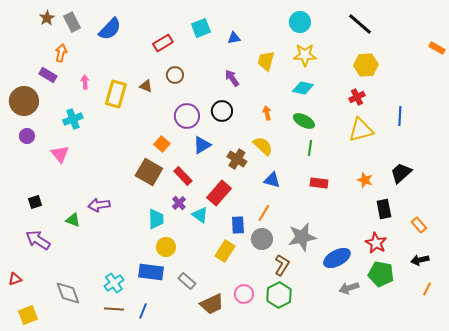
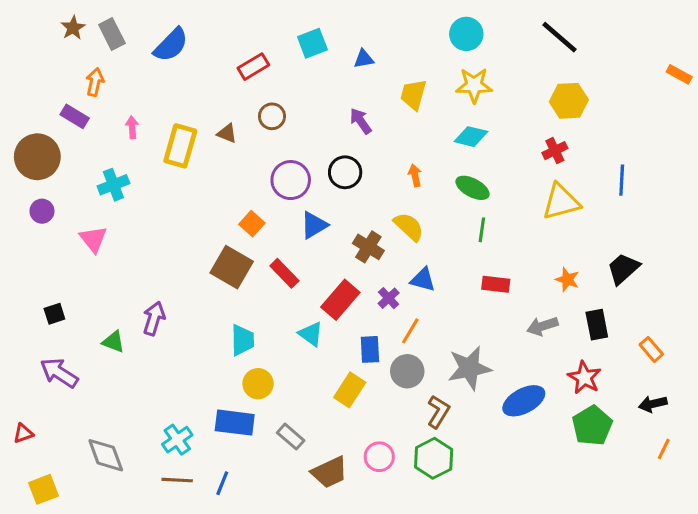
purple cross: (179, 203) -> (389, 298), moved
purple arrow: (99, 205) -> (154, 318), turned 115
green pentagon: (381, 274) -> (592, 426), turned 30
gray arrow: (349, 288) -> (542, 326), moved

